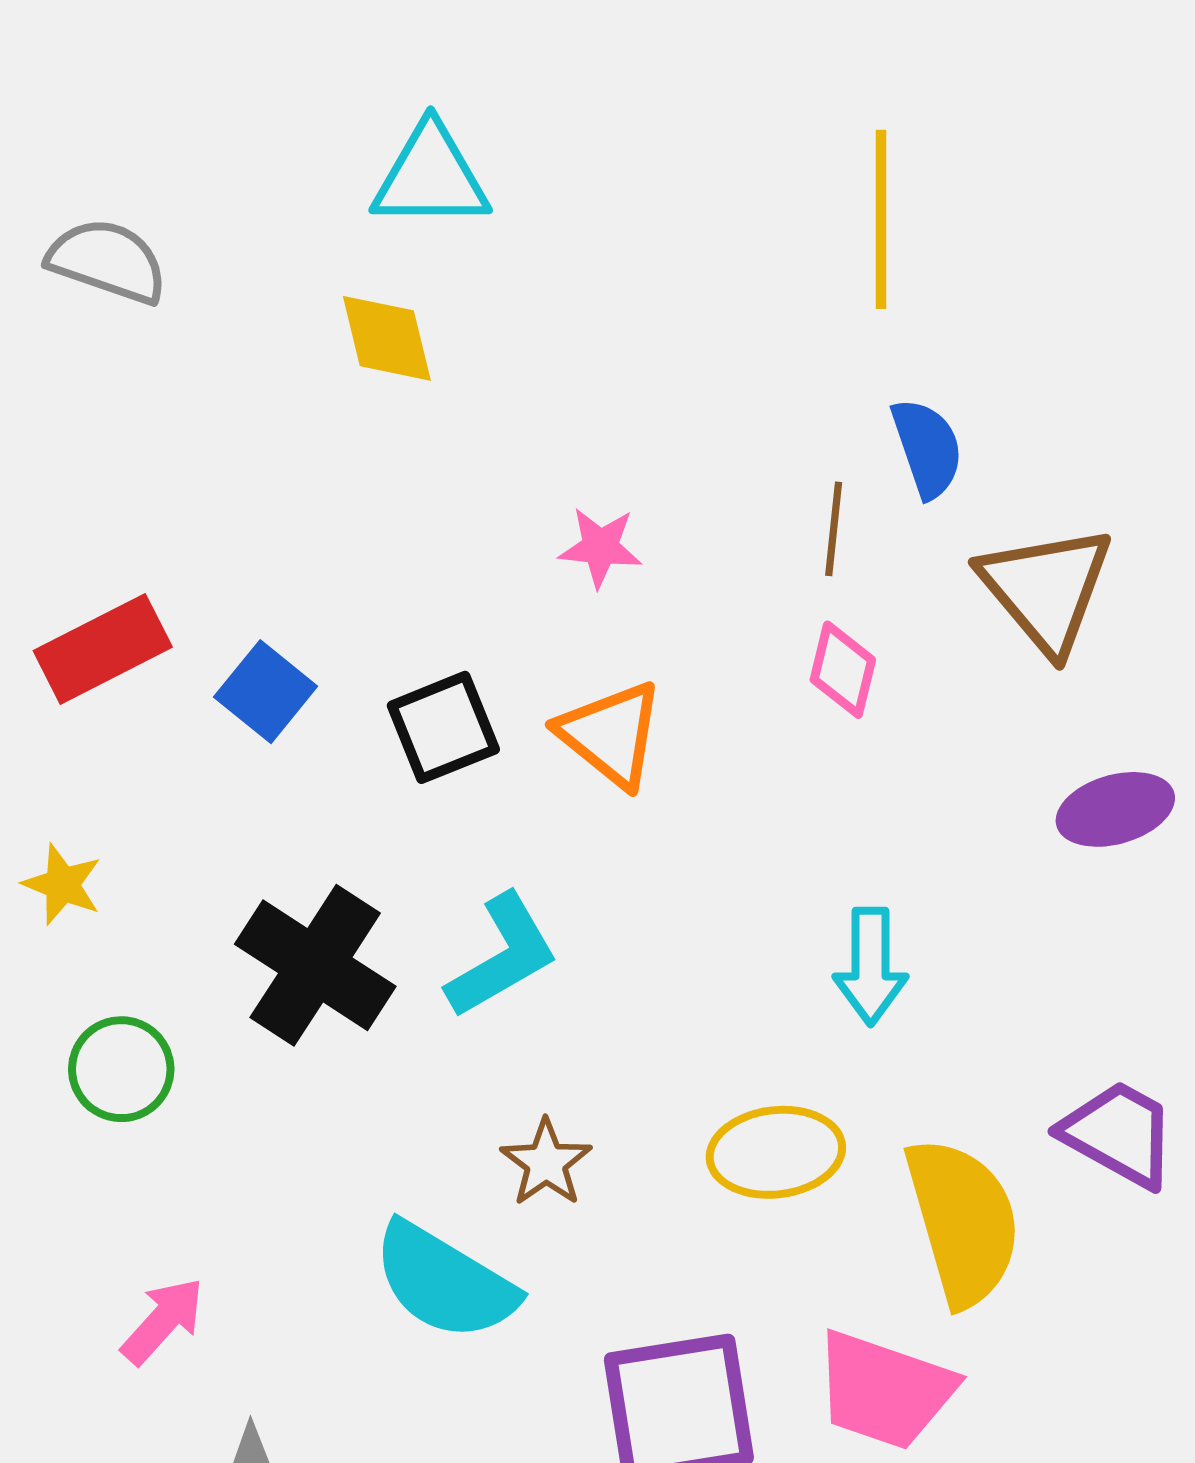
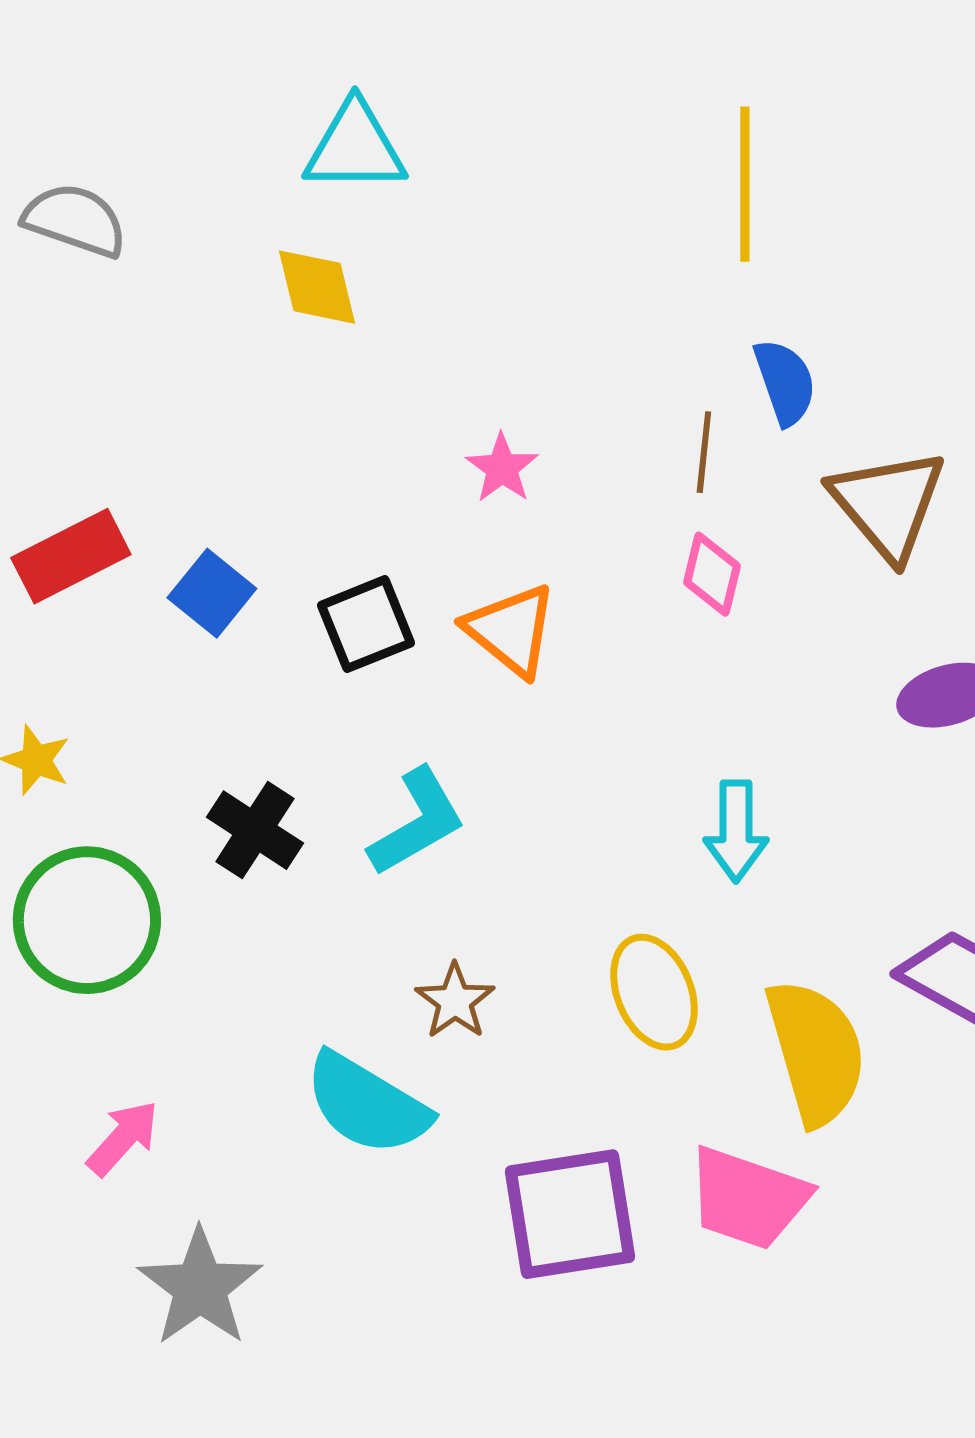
pink star: (600, 547) -> (502, 468), turned 30
black cross: (315, 965) -> (255, 830), size x0.7
green circle: (121, 1069) -> (87, 920), size x1.6
yellow ellipse: (776, 1152) -> (654, 992), turned 75

